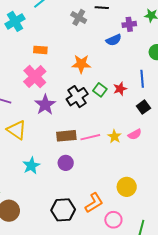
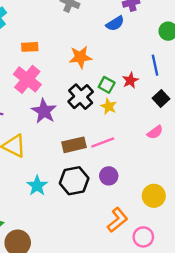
yellow star: (114, 136) -> (109, 106), moved
purple circle: (66, 163) -> (109, 176), moved
black hexagon: (63, 210) -> (74, 181), moved

